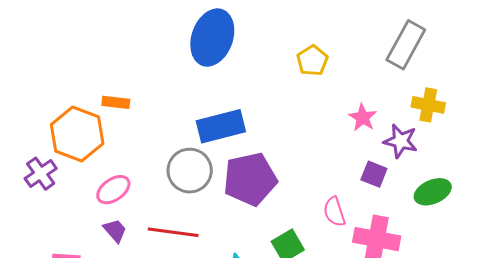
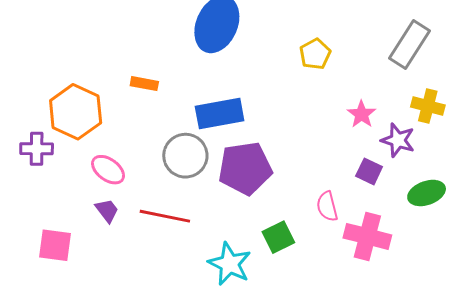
orange rectangle: (116, 102) -> (144, 84), moved
purple cross: (41, 174) -> (37, 149), turned 32
pink ellipse: (113, 190) -> (108, 170), turned 68

